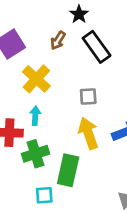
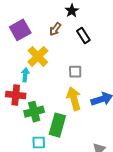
black rectangle: (97, 47) -> (83, 35), size x0.7
cyan arrow: (35, 116) -> (25, 75), moved

